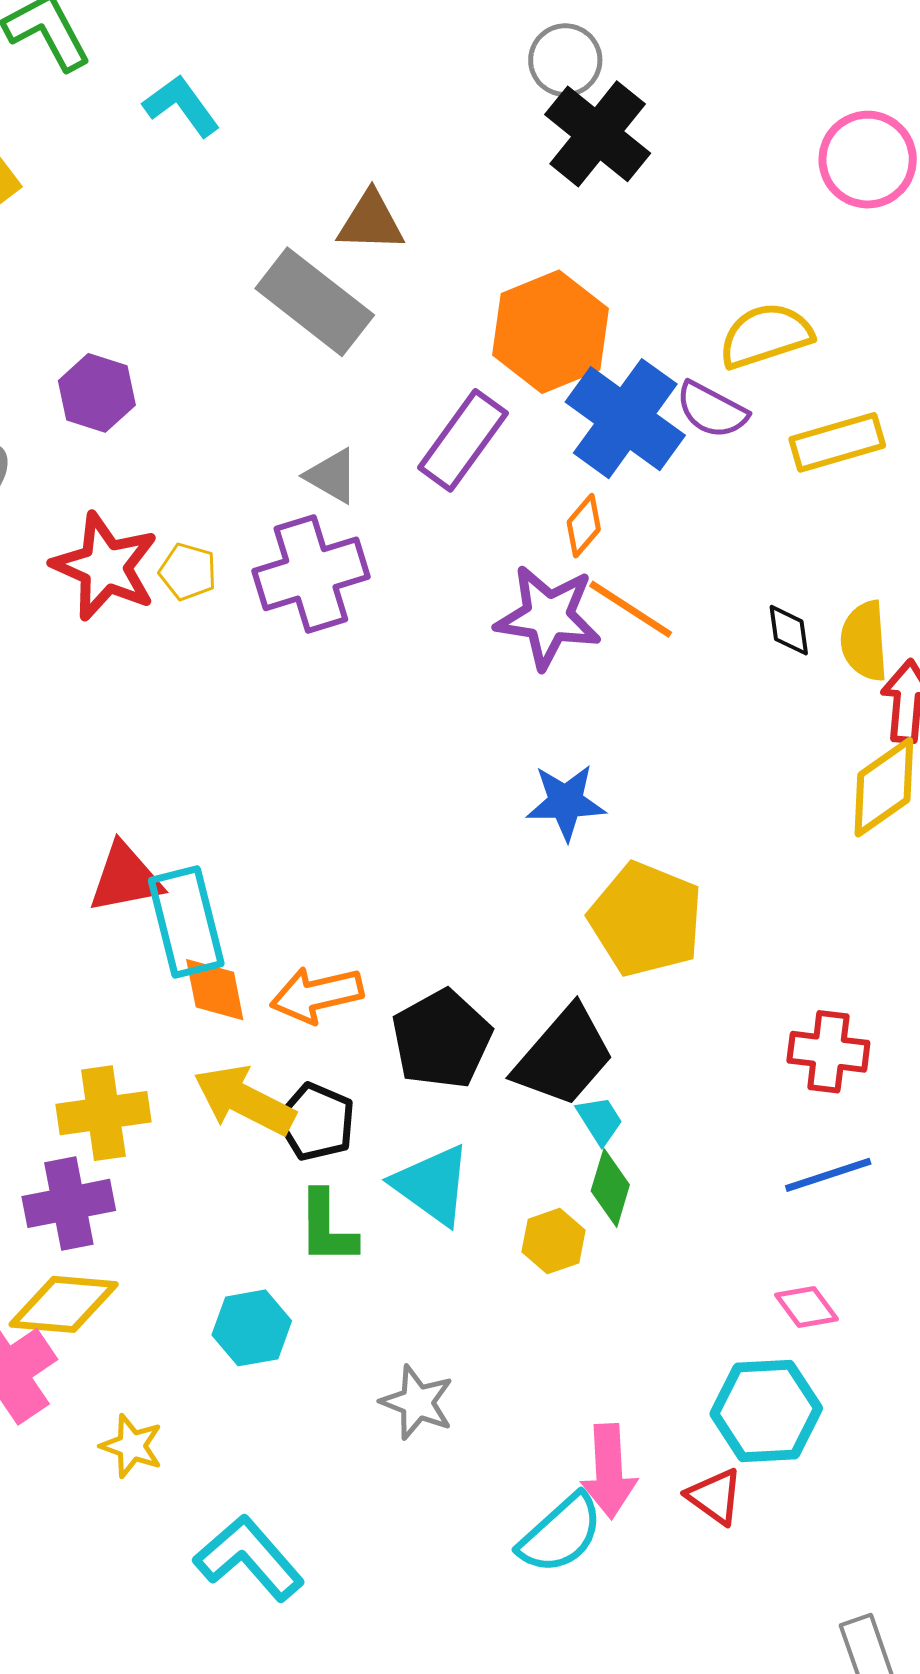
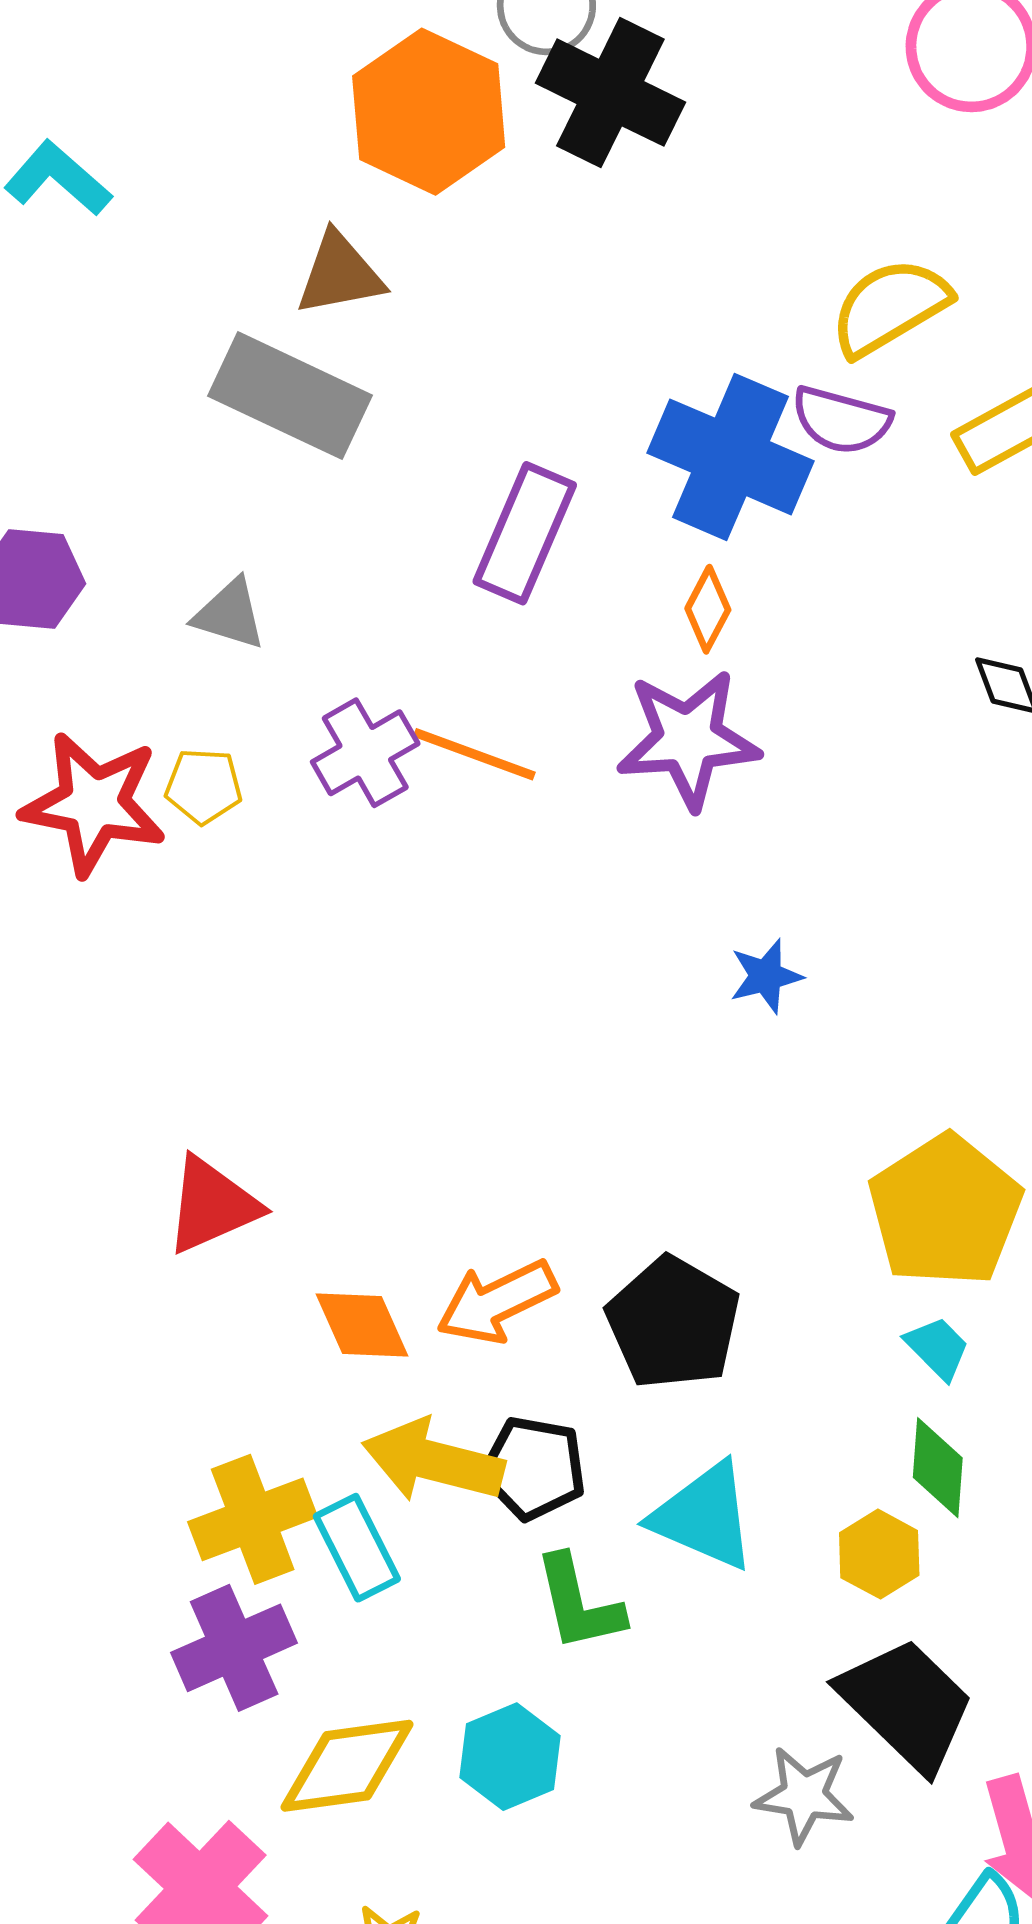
orange hexagon: (551, 332) -> (429, 112), moved
gray triangle: (332, 476) -> (230, 614), moved
purple cross: (311, 574) -> (365, 753), size x0.7
orange line: (631, 609) -> (474, 754), moved
blue star: (566, 802) -> (766, 976), size x0.7
yellow pentagon: (646, 919) -> (945, 1211), moved, turned 30
cyan rectangle: (186, 922) -> (357, 1548), moved, size x0.7
black trapezoid: (564, 1056) -> (907, 1704), moved, turned -74
cyan trapezoid: (600, 1120) -> (938, 1348), moved
yellow diamond: (64, 1304) -> (347, 1766), moved
gray star: (417, 1402) -> (804, 1796), moved

